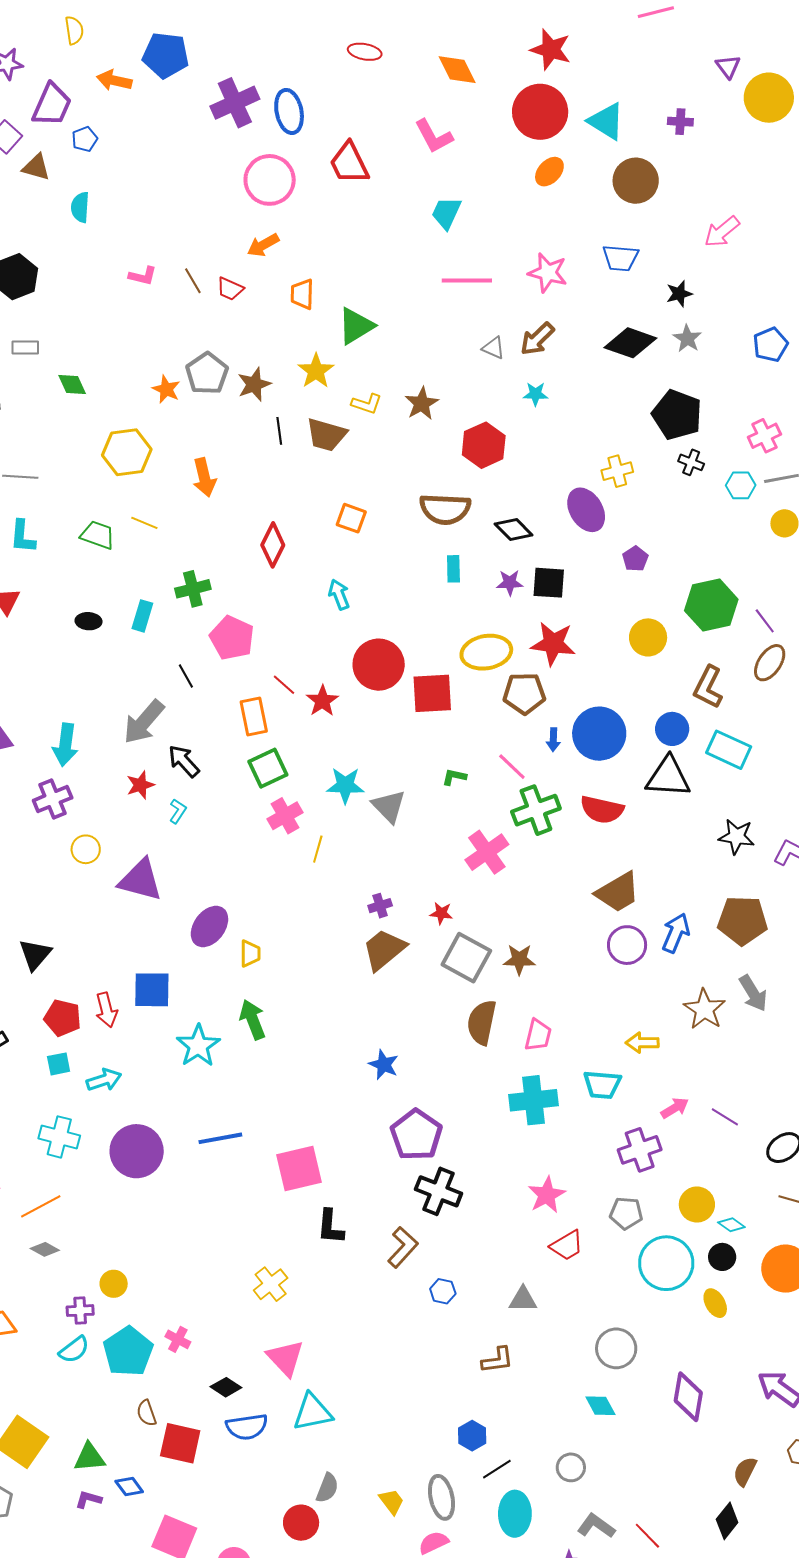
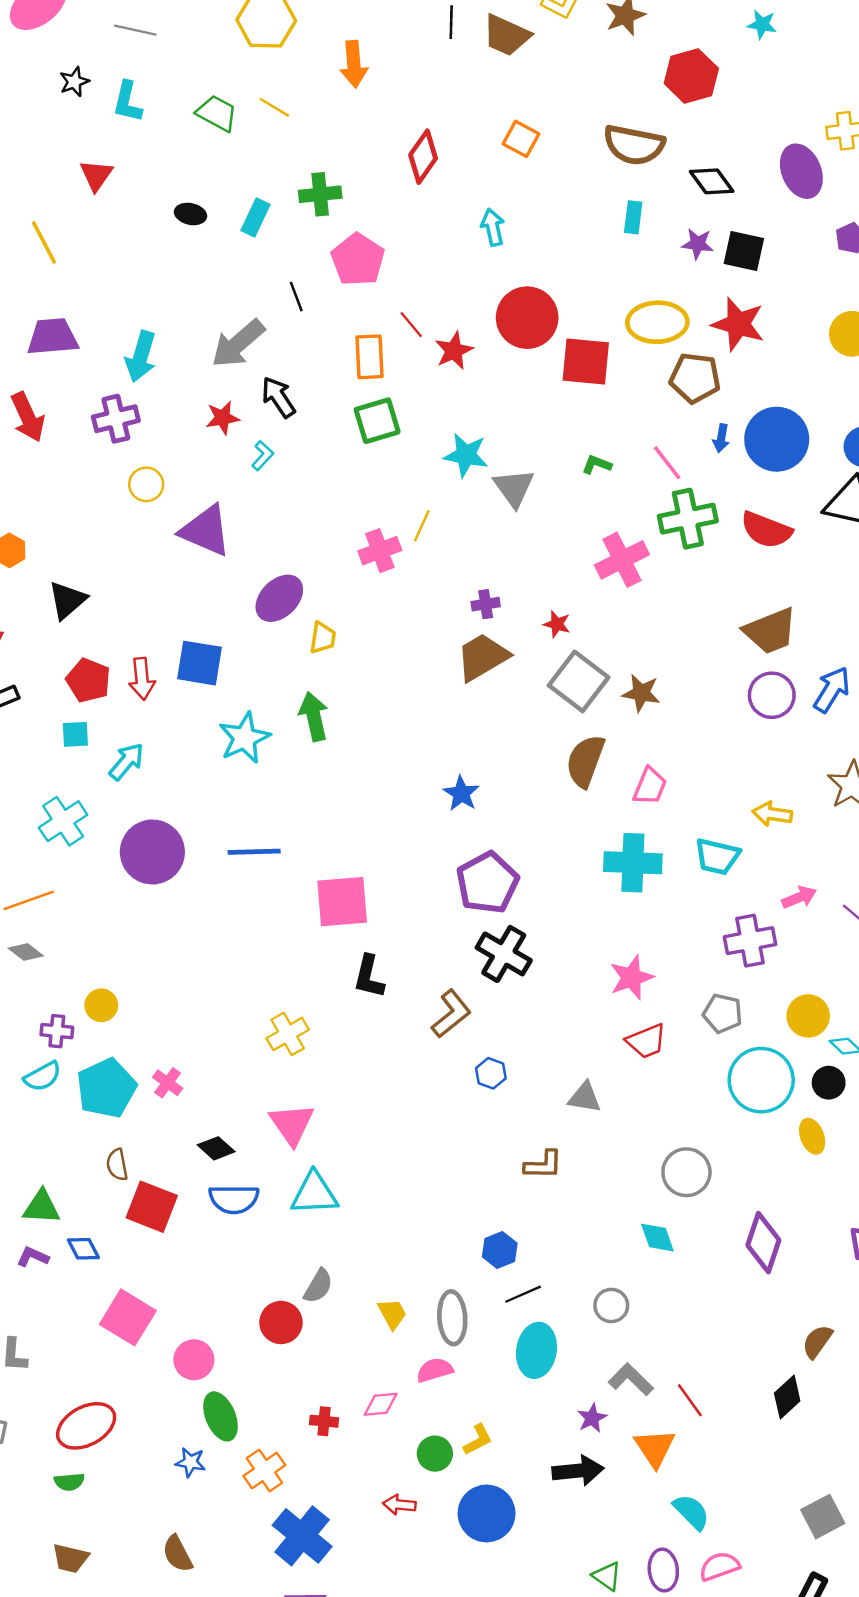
pink cross: (285, 816) -> (380, 551), moved
cyan arrow: (104, 1080) -> (126, 761), turned -40
cyan cross: (59, 1137) -> (63, 821), turned 33

